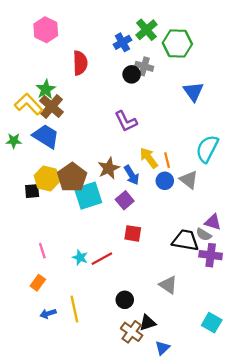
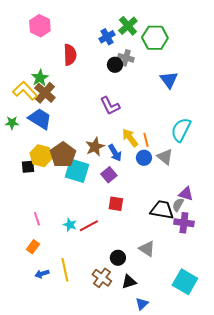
cyan square: (88, 196) -> (77, 171), turned 35
gray semicircle: (204, 235) -> (178, 205), turned 88
black circle: (125, 300) -> (118, 258), moved
cyan square: (212, 323) -> (185, 282), size x1.4
brown cross: (132, 332) -> (102, 278), moved

